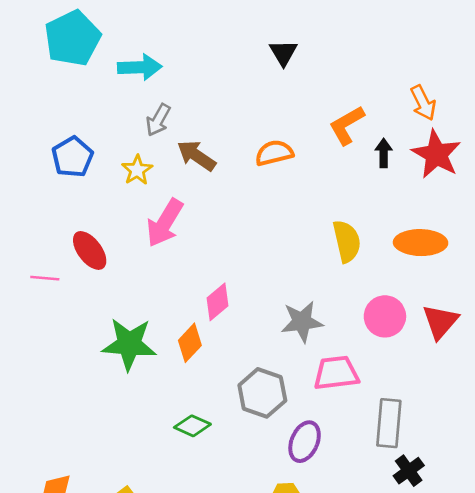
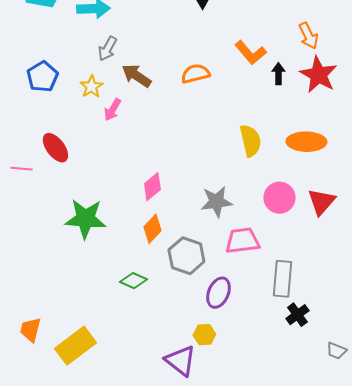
orange L-shape: (347, 125) -> (250, 53), turned -100
pink arrow: (165, 223) -> (112, 110), moved, size x0.6
orange diamond: (190, 343) -> (152, 229), moved

